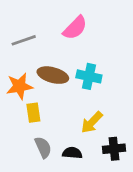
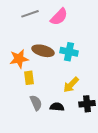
gray line: (24, 40) -> (30, 14), moved

